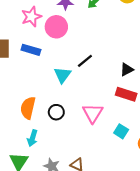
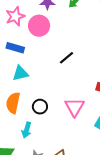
cyan triangle: (62, 75) -> (20, 73), moved, turned 42
cyan arrow: (32, 138) -> (27, 130), moved

